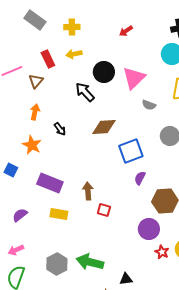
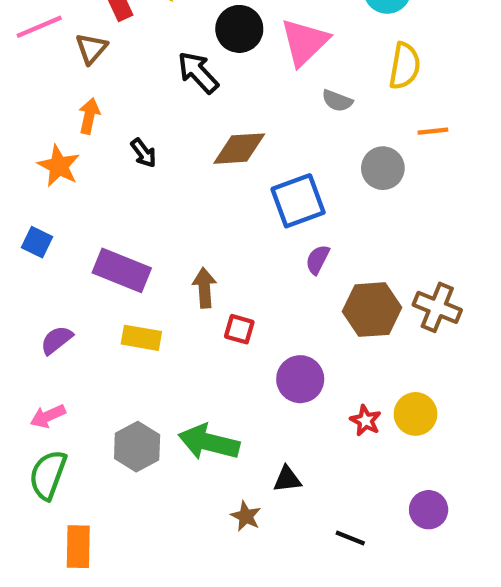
orange star: (32, 145) -> (59, 166), moved
purple circle: (149, 229) -> (300, 379), moved

